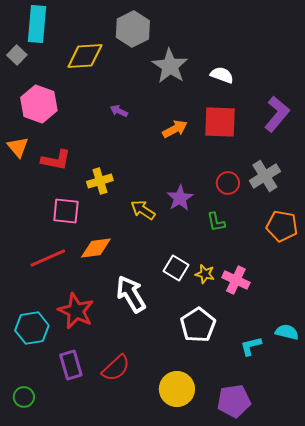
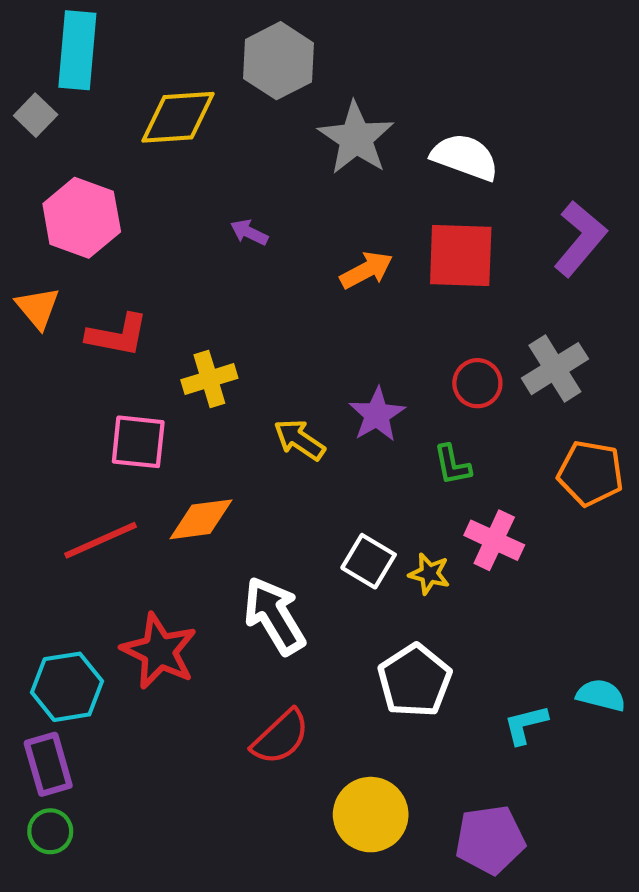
white semicircle: (222, 75) -> (465, 157), size x1.4
pink cross: (236, 280) -> (494, 540), moved
purple rectangle: (71, 365) -> (48, 764), moved
red semicircle: (116, 368) -> (281, 737), moved

